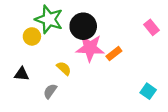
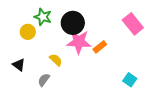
green star: (49, 19) -> (43, 17), size x0.7
pink rectangle: (152, 27) -> (133, 24), size x1.5
black triangle: (22, 74) -> (19, 65), turned 32

